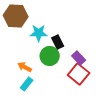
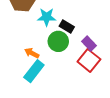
black rectangle: (58, 42) -> (67, 27), turned -32
cyan rectangle: (27, 84) -> (34, 71), size x1.5

